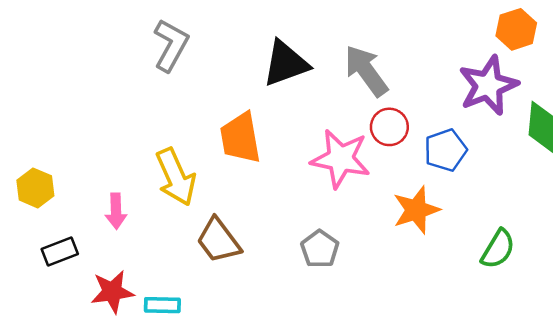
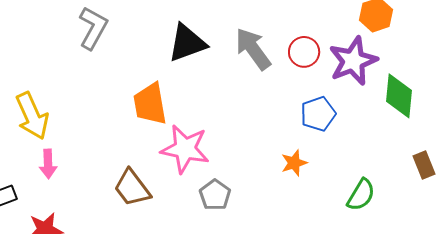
red circle: (389, 127) -> (304, 52), moved
pink star: (341, 159) -> (185, 149), moved
yellow arrow: (176, 177) -> (32, 116), moved
orange star: (416, 210) -> (294, 163), size x0.7

